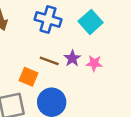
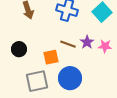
orange square: (29, 77) -> (51, 57), turned -35

